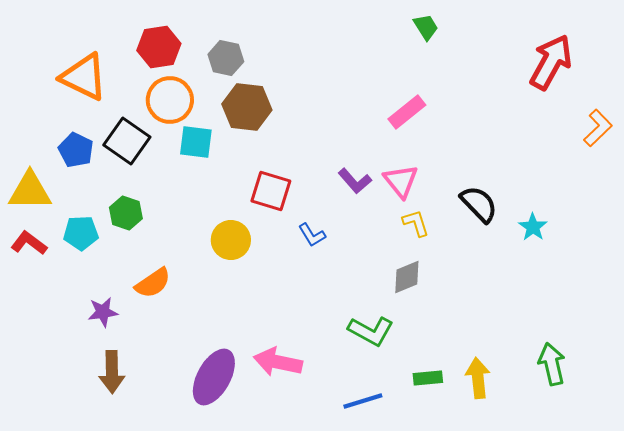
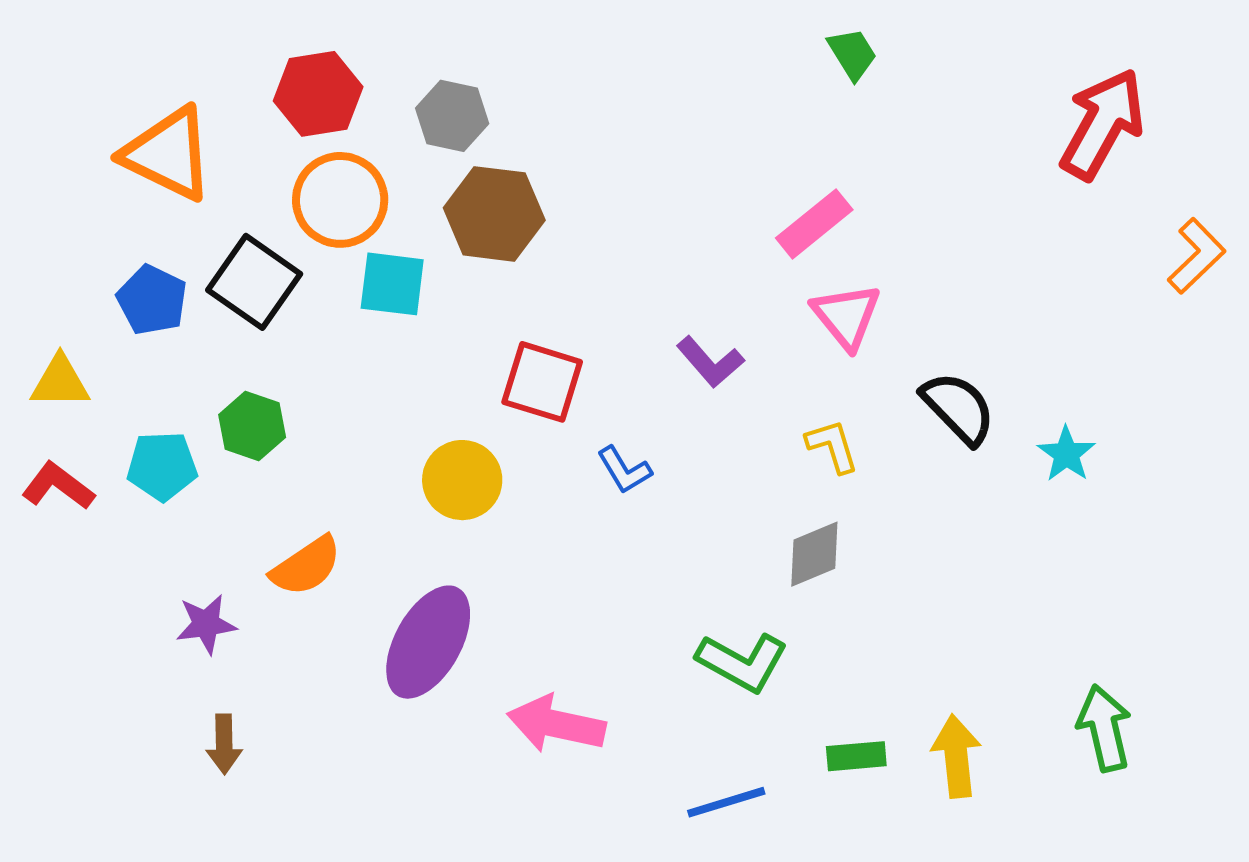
pink triangle: (401, 181) -> (846, 316), moved
yellow triangle: (30, 191) -> (60, 382), size x0.7
brown arrow: (112, 372) -> (224, 744), size x0.7
purple ellipse: (214, 377) -> (428, 642), moved

